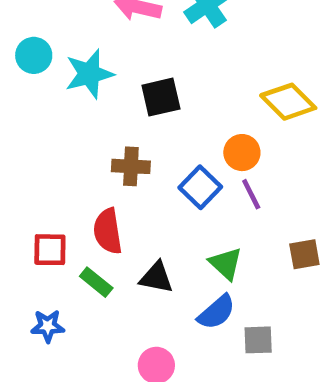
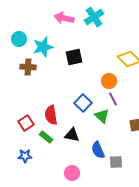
brown cross: (131, 166) -> (28, 67), moved
blue square: (200, 187) -> (83, 103), moved
red square: (50, 250) -> (26, 123), turned -35
green triangle: (226, 264) -> (102, 116), moved
blue semicircle: (216, 312) -> (98, 150), turned 108

